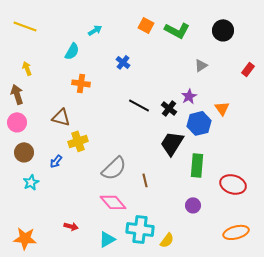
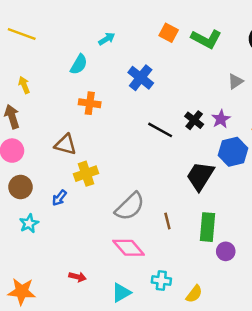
blue cross: (123, 62) -> (141, 78), size x1.5
black cross: (169, 108) -> (194, 120), moved
green rectangle: (197, 165) -> (207, 227), moved
cyan cross: (140, 229) -> (161, 281), size x0.6

